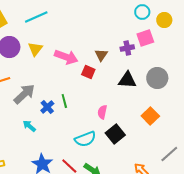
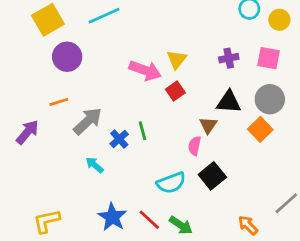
pink square: (145, 38) -> (268, 58), moved, turned 30
yellow triangle: (35, 49) -> (177, 59), moved
brown triangle: (101, 55) -> (208, 125), moved
red square: (88, 72) -> (175, 91), turned 32
orange square: (150, 116) -> (260, 129), moved

